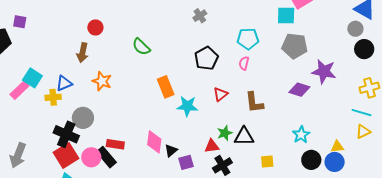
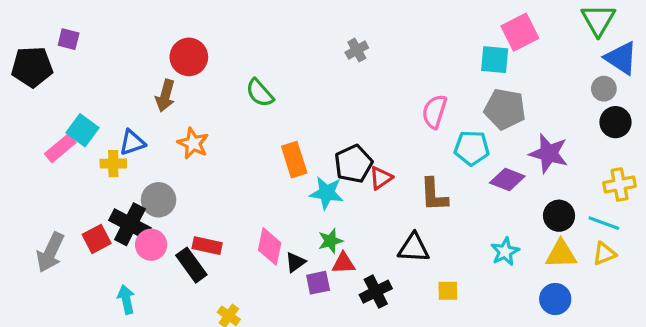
red circle: (95, 27) -> (189, 57), size x1.5
cyan pentagon: (248, 39) -> (472, 148), moved
black pentagon: (206, 58) -> (353, 164), moved
pink semicircle: (244, 63) -> (434, 112), moved, size x1.5
green star: (225, 133) -> (330, 241), moved
red triangle: (212, 146) -> (343, 263), moved
yellow triangle: (337, 147) -> (561, 254), moved, size x1.5
red square: (66, 155) -> (97, 239), moved, size x0.7
pink circle: (91, 157) -> (151, 245), moved
black circle: (311, 160) -> (559, 216), moved

